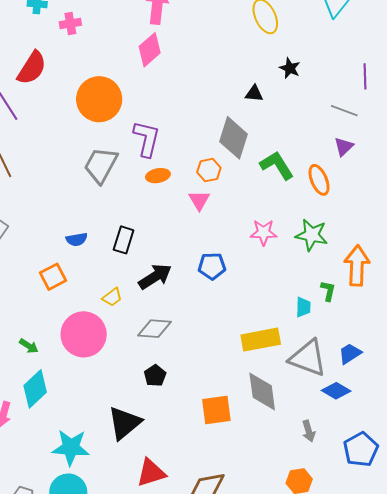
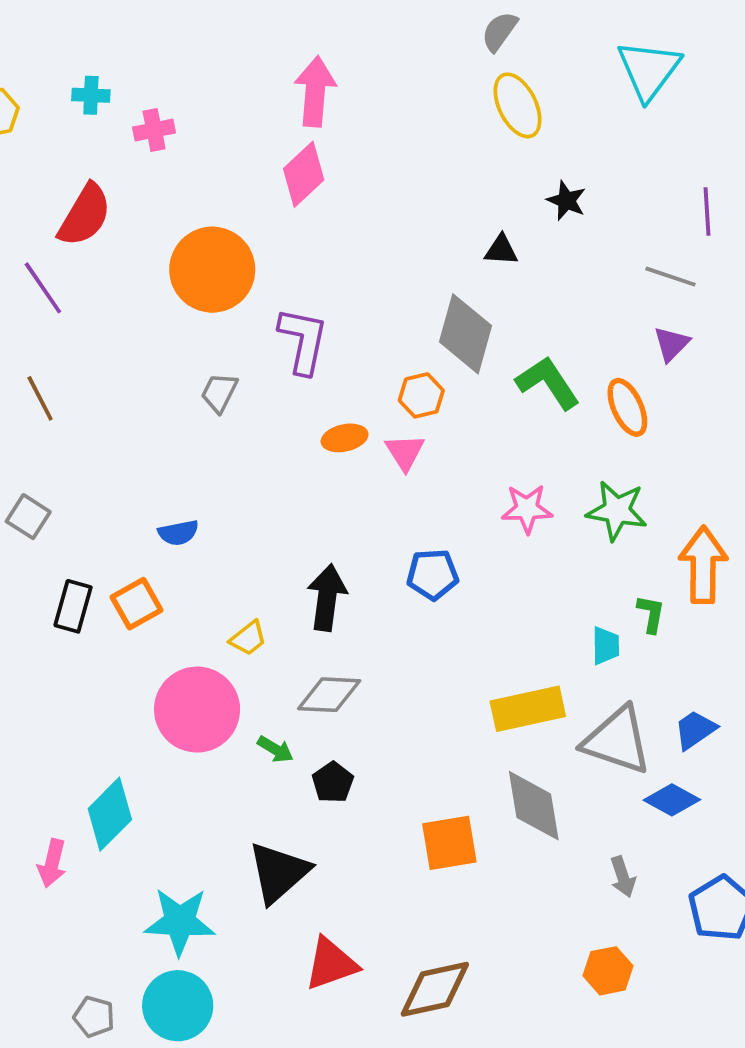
gray trapezoid: (101, 165) -> (219, 393), size x0.6
orange ellipse: (158, 176) -> (345, 438), moved
black rectangle: (124, 240) -> (73, 606), moved
black arrow: (155, 277) -> (327, 598), turned -48
green arrow: (29, 346) -> (275, 749), moved

